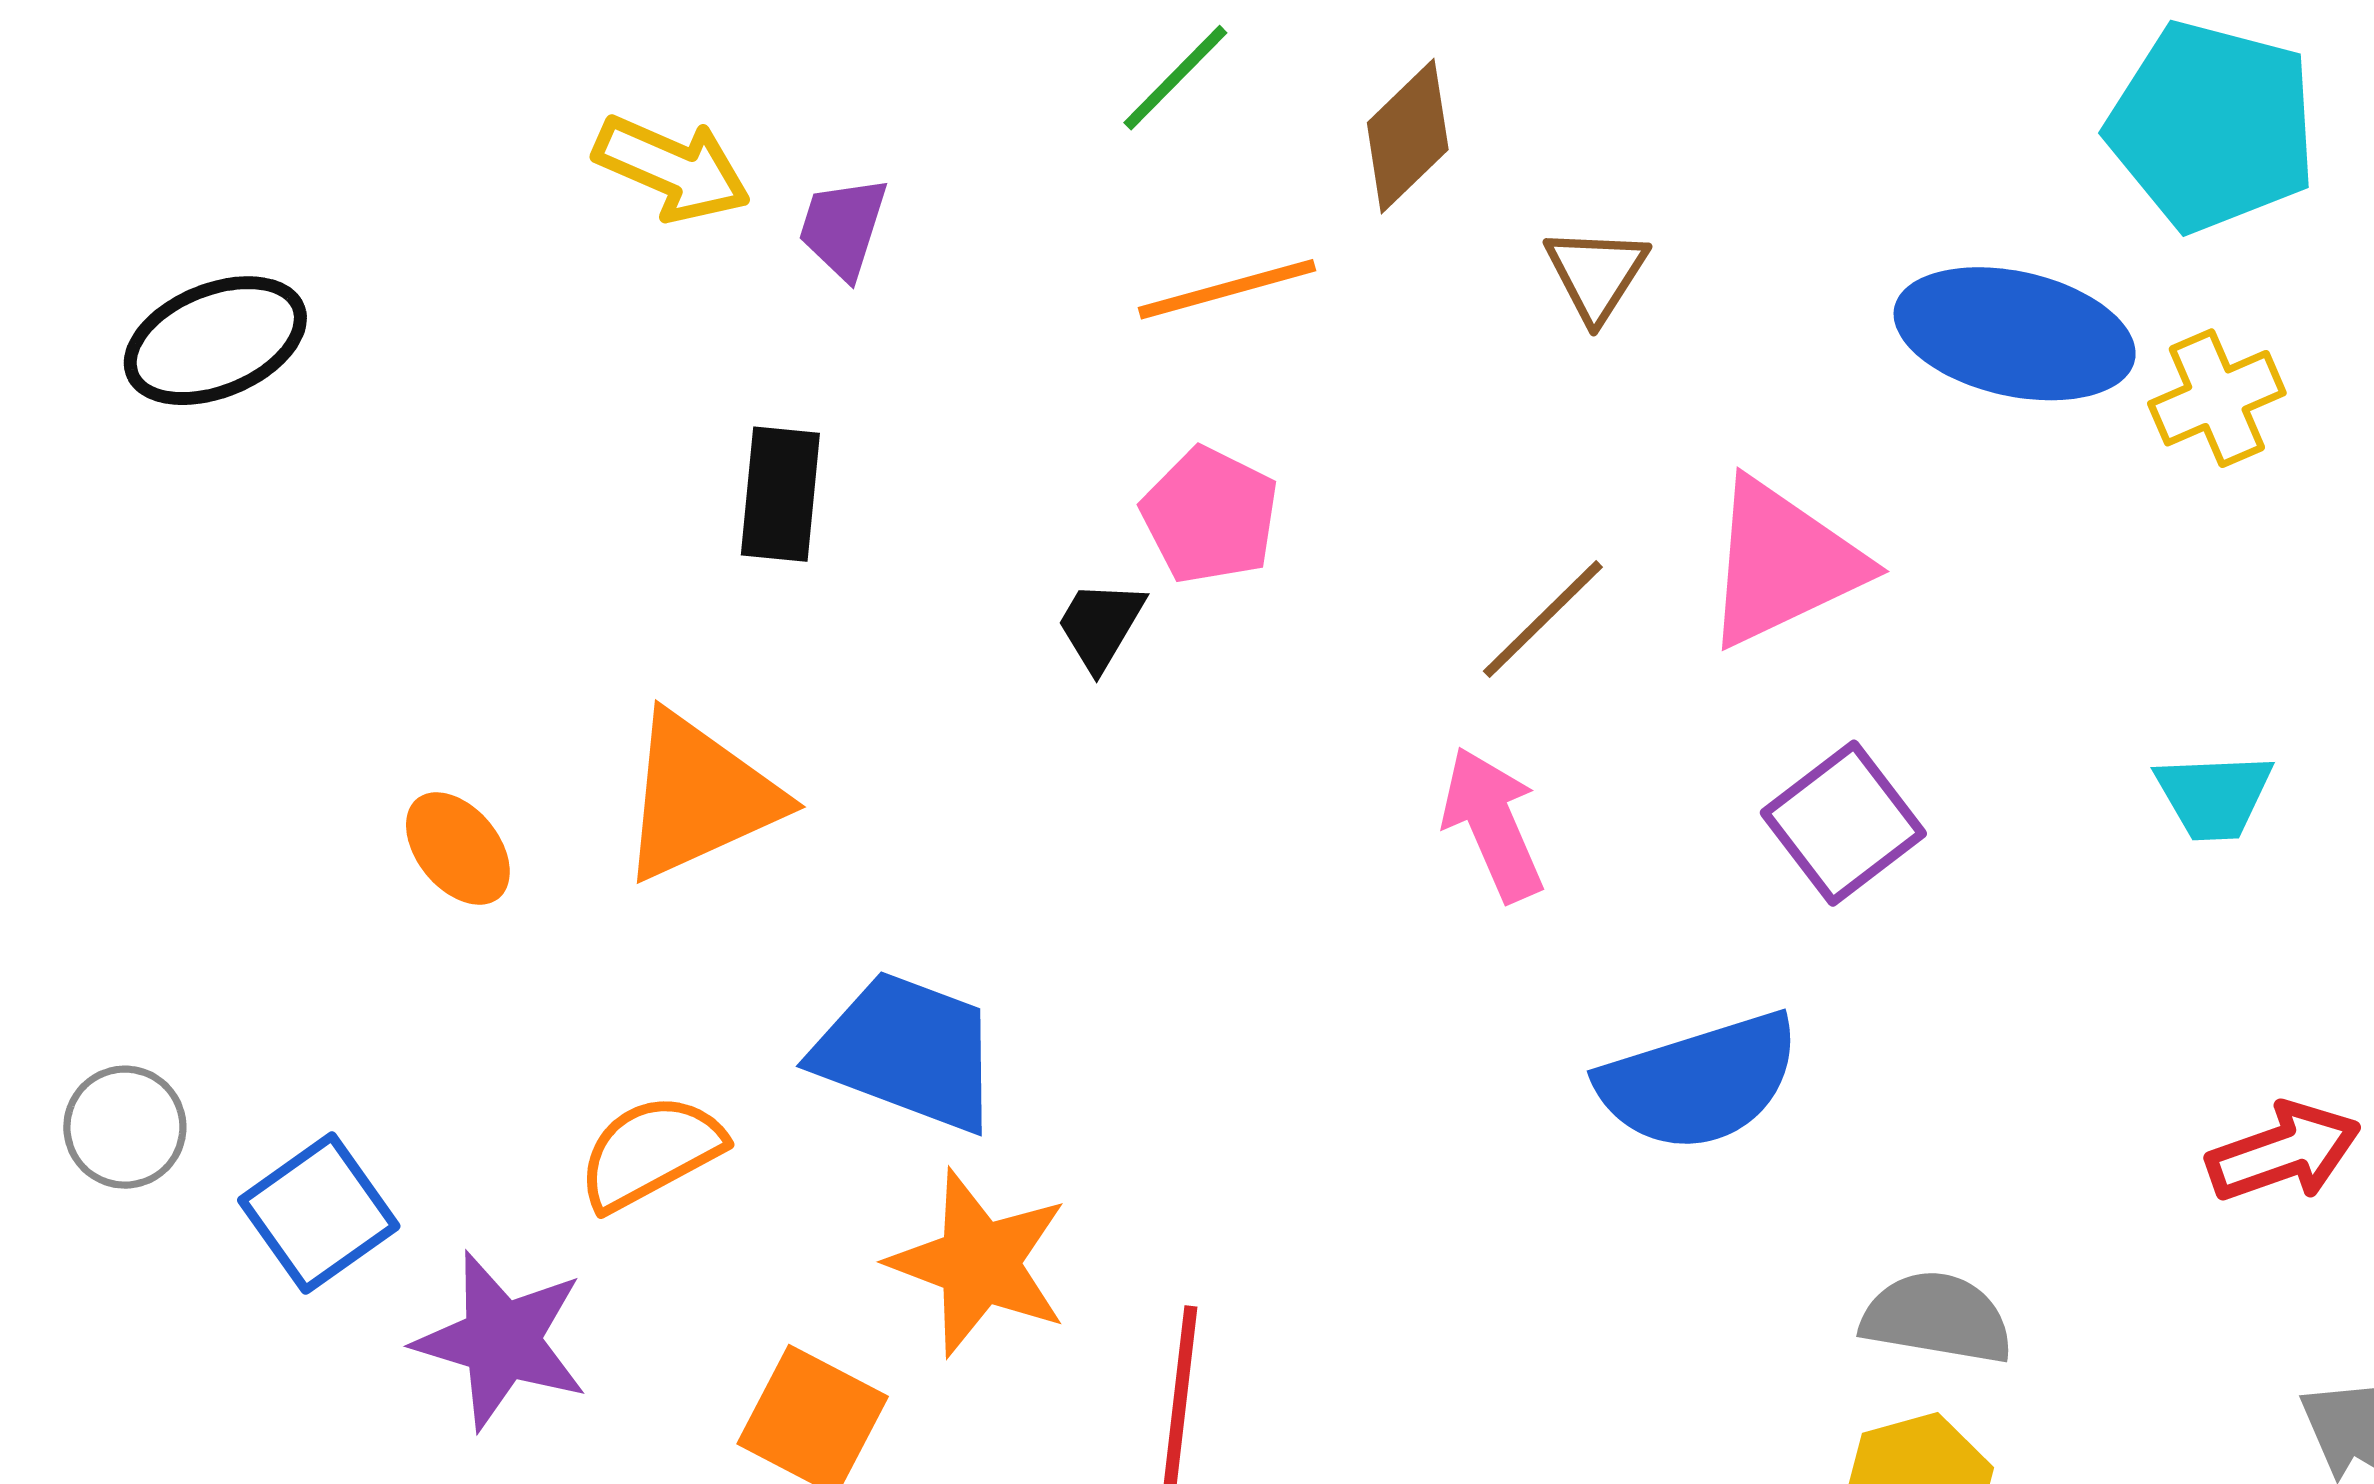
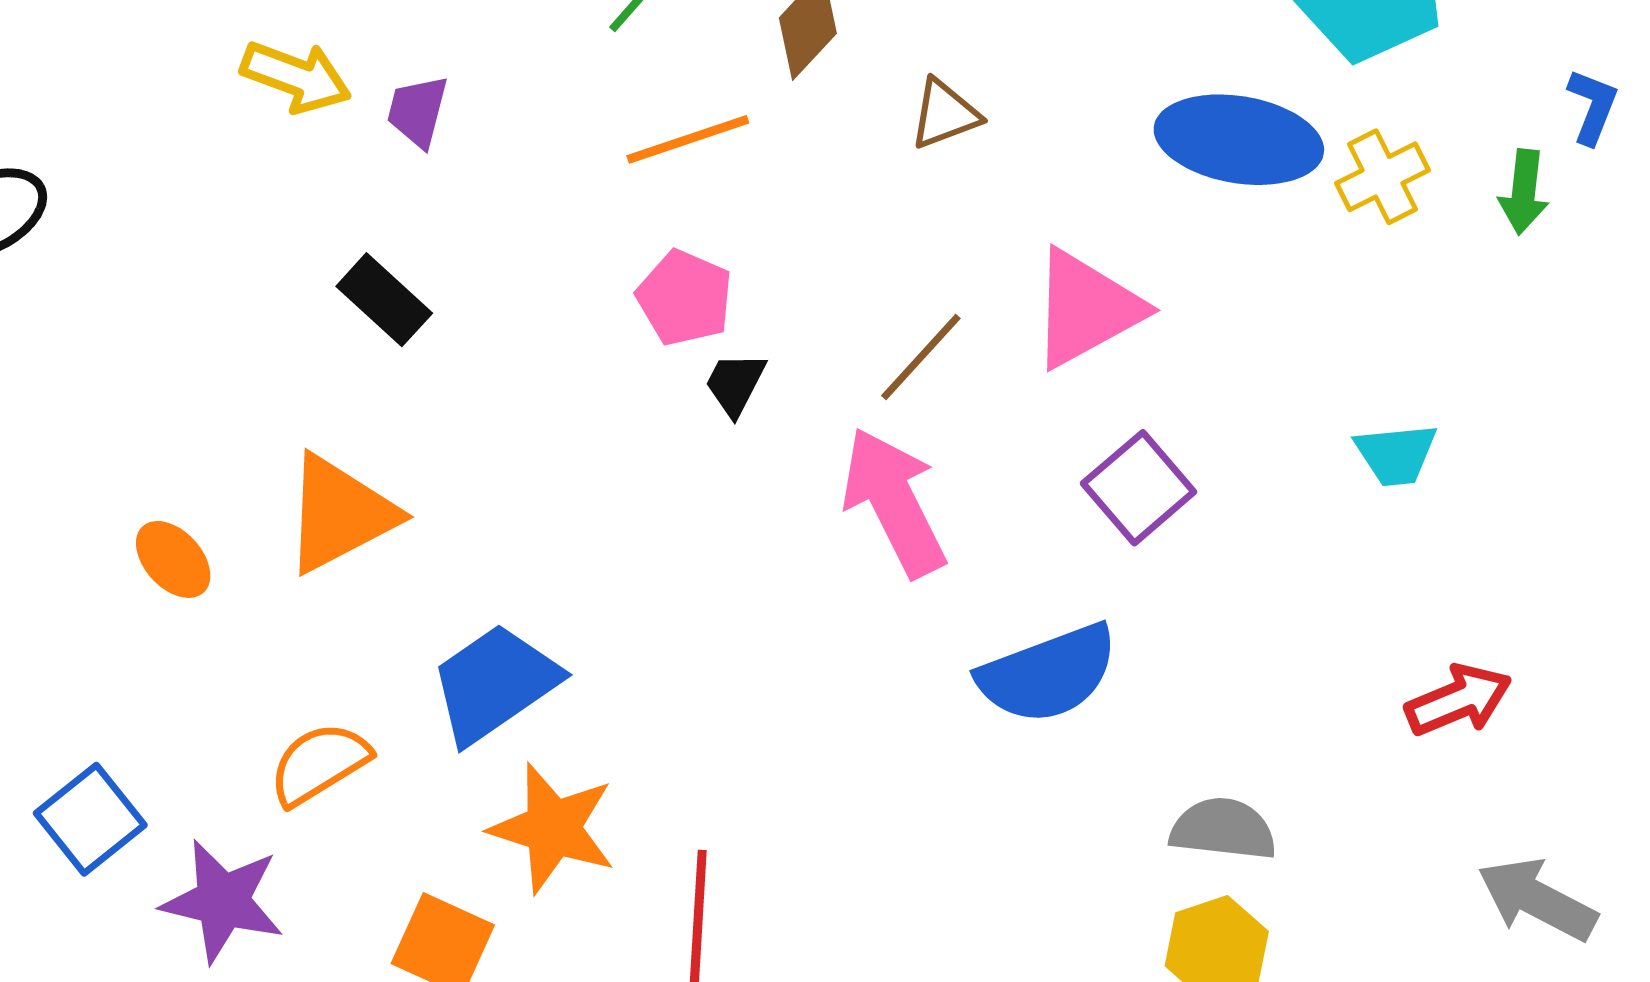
brown triangle: (1596, 274) -> (945, 114), turned 40
black rectangle: (780, 494) -> (384, 300), turned -50
black trapezoid: (1100, 625) -> (735, 384), moved
pink arrow: (1493, 824) -> (894, 502), size x1.4
blue trapezoid: (907, 1051) -> (495, 684), turned -52

